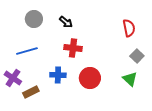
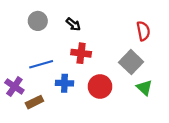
blue line: (27, 51) -> (41, 64), moved
gray square: (137, 56) -> (131, 62), moved, size x1.5

